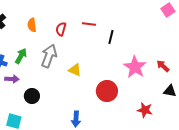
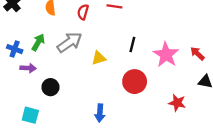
black line: (111, 37) -> (132, 45), moved
gray arrow: (49, 56) -> (70, 42), turned 35
yellow triangle: (75, 70) -> (99, 58), turned -40

